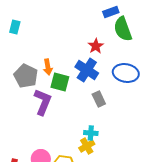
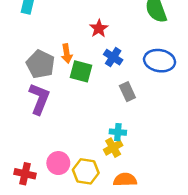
red star: (96, 46) -> (99, 28), moved
blue cross: (87, 70) -> (113, 57), size x0.7
purple L-shape: (43, 102) -> (39, 99), moved

